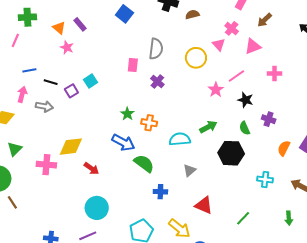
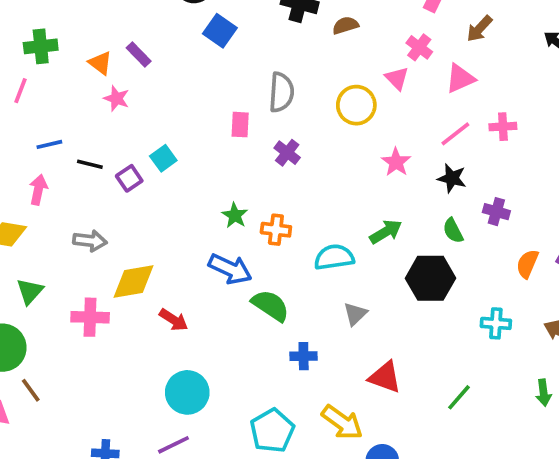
pink line: (236, 76) -> (455, 134), moved
gray arrow: (44, 106) -> (90, 241), moved

